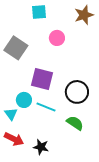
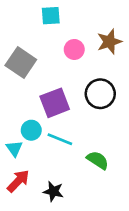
brown star: (84, 15) -> (109, 42), moved
purple square: (42, 79) -> (55, 103), turned -35
black circle: (77, 92) -> (100, 94), moved
red arrow: (14, 139) -> (18, 181), turned -72

